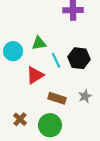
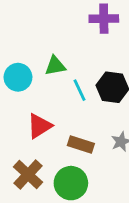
red triangle: (35, 75) -> (39, 126), moved
brown cross: (20, 119) -> (28, 175), size x1.5

